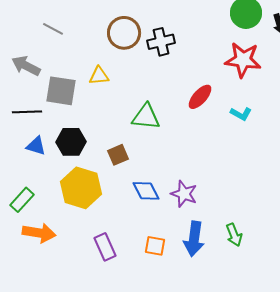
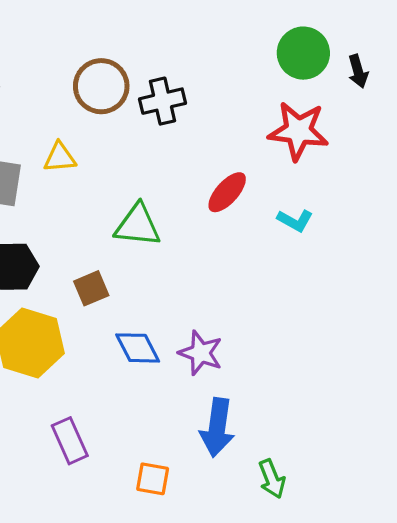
green arrow: (234, 235) -> (272, 479), moved
orange square: (155, 246) -> (153, 479), moved

